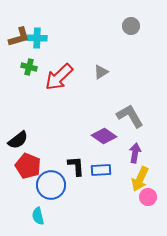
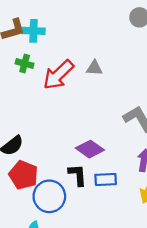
gray triangle: (101, 72) -> (94, 68), moved, turned 35
purple diamond: (104, 136) -> (90, 149), moved

